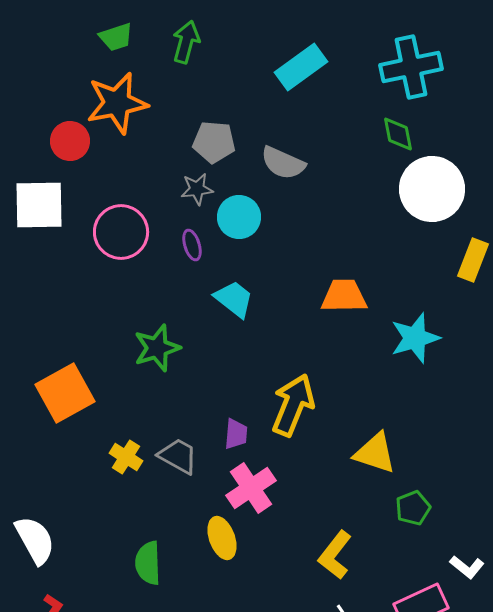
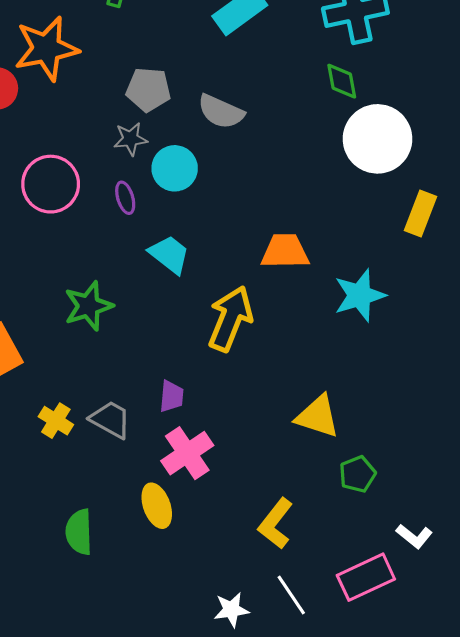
yellow arrow: (293, 405) -> (230, 319), moved

